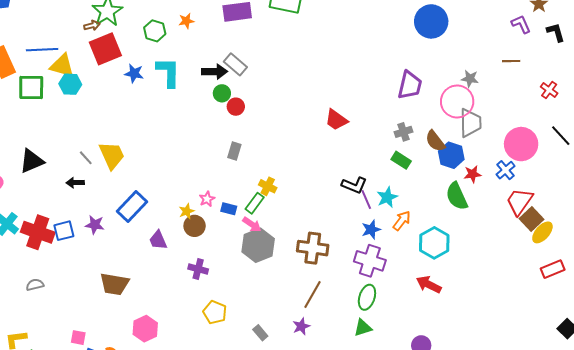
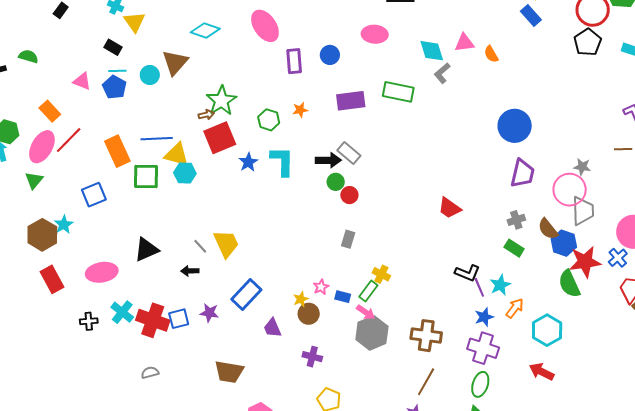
blue circle: (431, 21) -> (515, 126), moved
blue star: (134, 73) -> (248, 162), turned 30
red star: (472, 174) -> (585, 262), size x1.8

